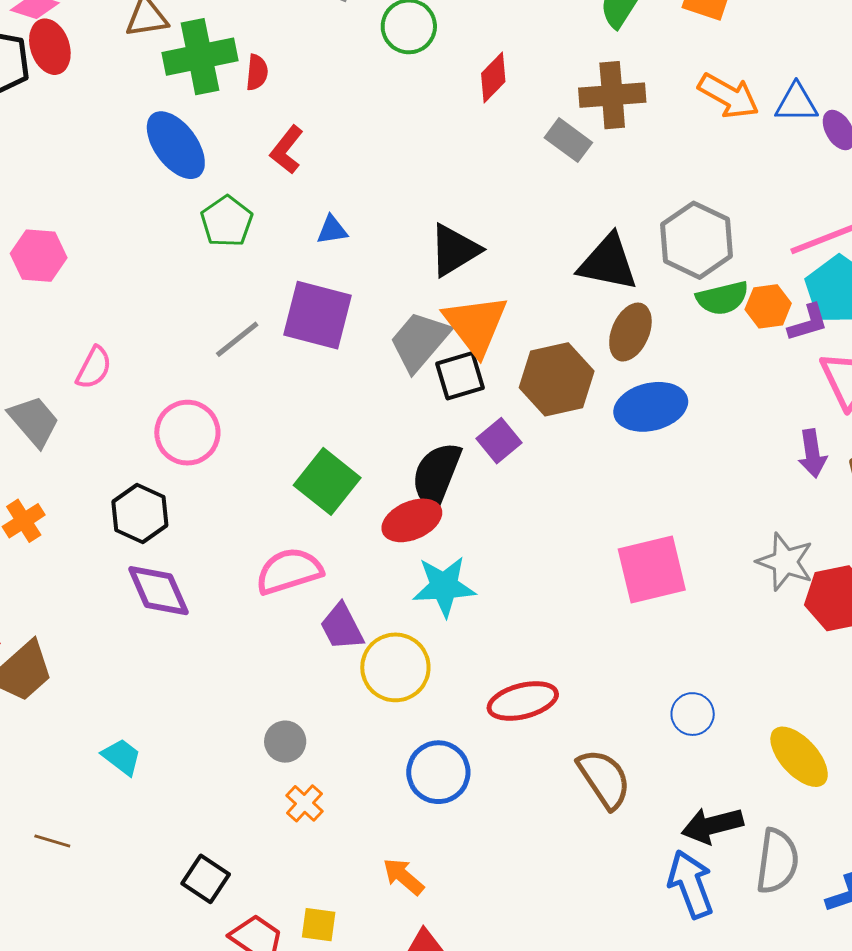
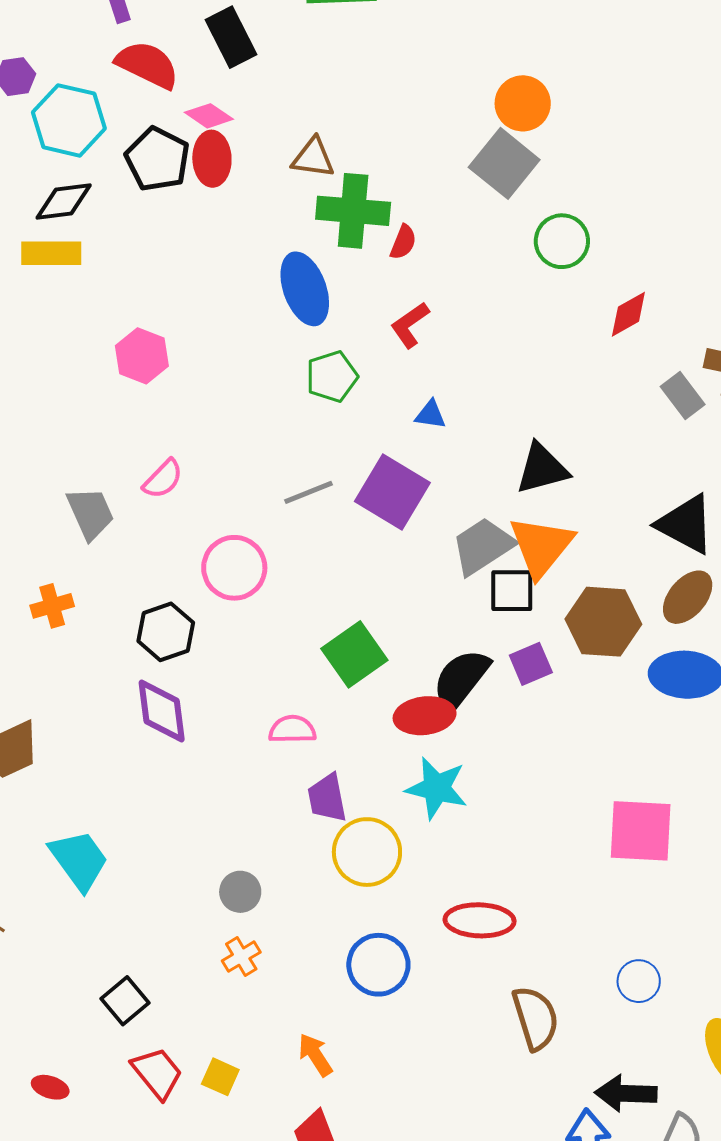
pink semicircle: (289, 571) -> (292, 729), size x0.7
cyan trapezoid: (122, 757) -> (79, 860), size x1.6

